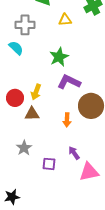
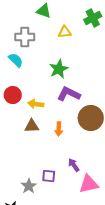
yellow arrow: (36, 92) -> (36, 104), turned 77
red circle: (15, 98) -> (13, 95), moved
orange arrow: (67, 120) -> (59, 129), moved
gray star: (24, 148) -> (29, 186), moved

